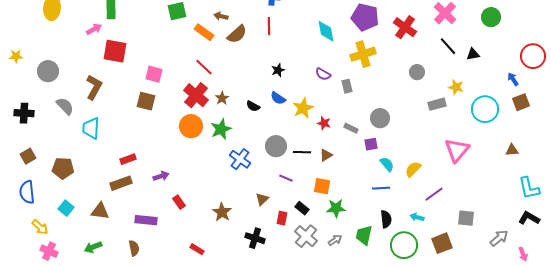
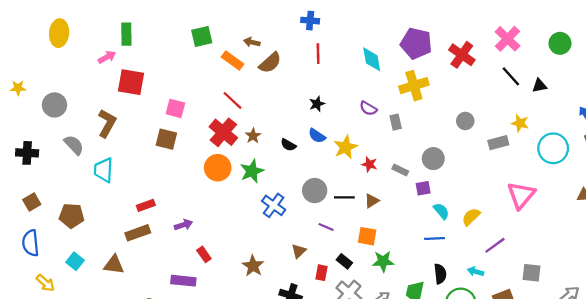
red line: (269, 26) -> (318, 54), moved
gray circle: (417, 72) -> (465, 121), moved
purple rectangle: (146, 220) -> (183, 281), moved

